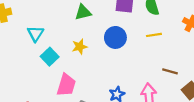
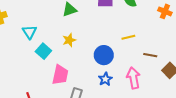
yellow line: (154, 35) -> (128, 37), moved
blue circle: (115, 37) -> (104, 55), moved

